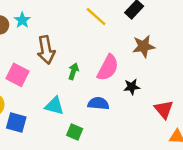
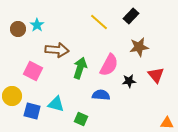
brown arrow: (46, 50) -> (57, 50), turned -75
green arrow: (73, 71) -> (80, 68), size x1.5
cyan triangle: (54, 106) -> (56, 104), moved
red triangle: (164, 109) -> (156, 75), moved

